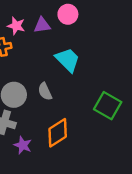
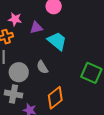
purple triangle: (42, 25) -> (36, 28), moved

